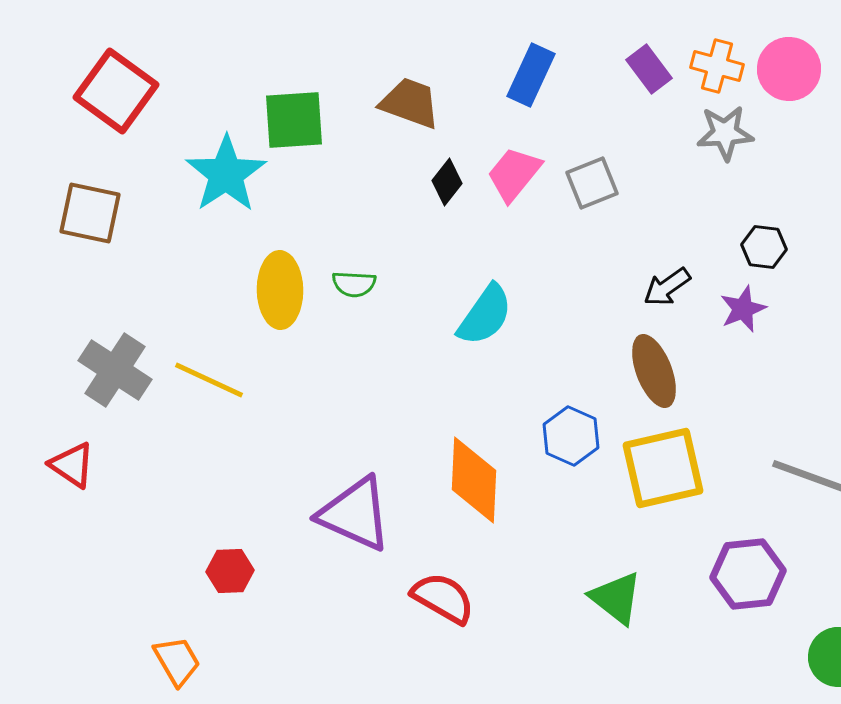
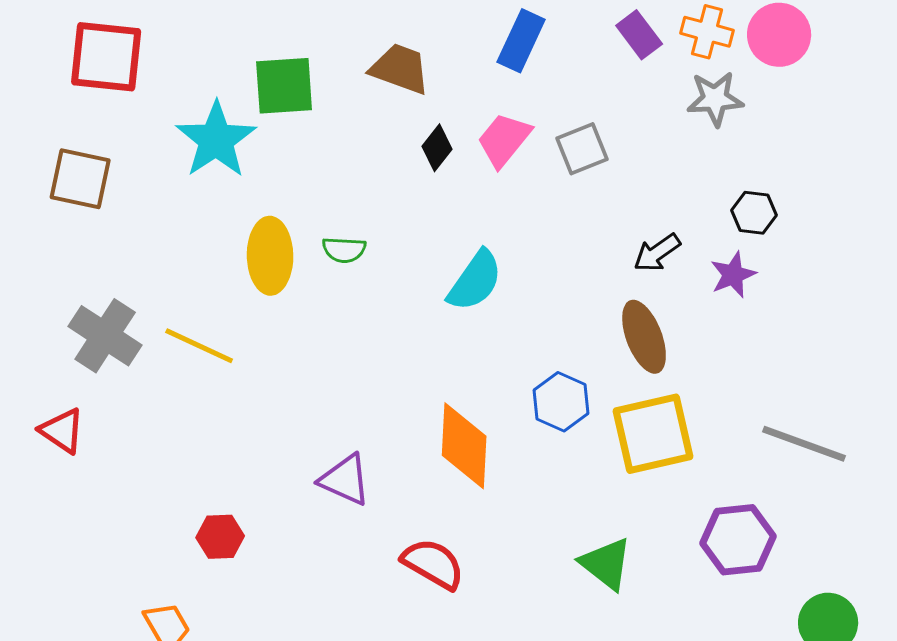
red square: (116, 91) -> (106, 57), turned -30
purple triangle: (355, 514) -> (345, 480), size x0.7

